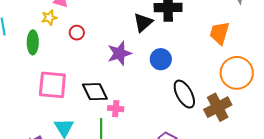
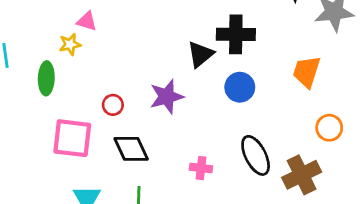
red circle: (77, 33) -> (113, 105), moved
blue circle: (161, 59) -> (240, 87), moved
orange circle: (237, 73) -> (329, 128), size x0.6
pink cross: (116, 109) -> (201, 168), moved

